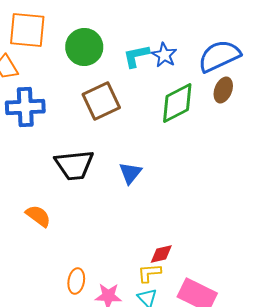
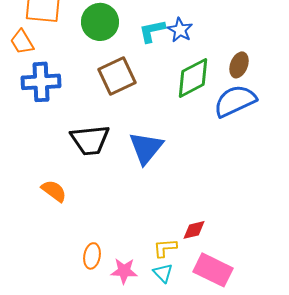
blue semicircle: (219, 56) -> (235, 101), moved
blue triangle: (130, 173) -> (146, 148), size x1.5
red diamond: (161, 254) -> (194, 230), moved

